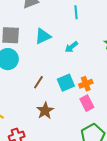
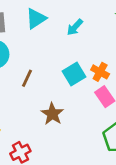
brown line: (38, 82) -> (27, 78), moved
orange cross: (86, 84) -> (100, 72), turned -32

